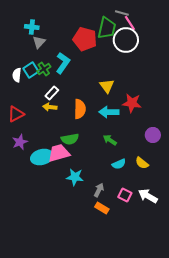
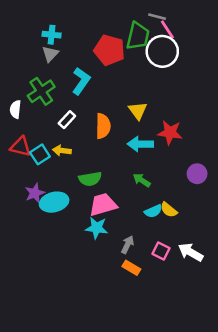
cyan cross: (32, 27) -> (52, 35), moved
green cross: (44, 69) -> (41, 91), moved, size x1.5
cyan square: (31, 70) -> (40, 154), moved
white semicircle: (17, 75) -> (15, 109), moved
yellow arrow: (50, 107) -> (62, 151), moved
orange semicircle: (80, 109) -> (103, 126), moved
red triangle: (16, 114) -> (21, 147), turned 42
purple star: (20, 142) -> (35, 193), moved
pink trapezoid: (59, 153) -> (103, 205), moved
yellow semicircle: (142, 163) -> (169, 210), moved

